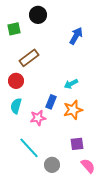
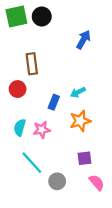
green square: (14, 29) -> (16, 16), moved, size x1.5
brown rectangle: (29, 58) -> (32, 64), turned -60
blue rectangle: (51, 102) -> (54, 102), moved
cyan semicircle: (16, 106) -> (20, 127), moved

